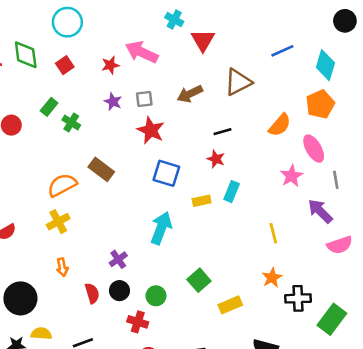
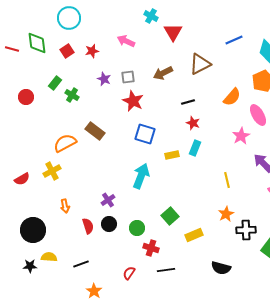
pink arrow: (142, 52) -> (126, 41), size x0.7
red star: (110, 65) -> (92, 51), moved
red star: (216, 159) -> (193, 123), moved
yellow cross: (58, 222) -> (52, 171), moved
red cross: (138, 322) -> (151, 248), moved

